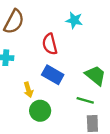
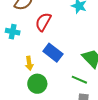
red semicircle: (50, 44) -> (43, 22), moved, turned 36

